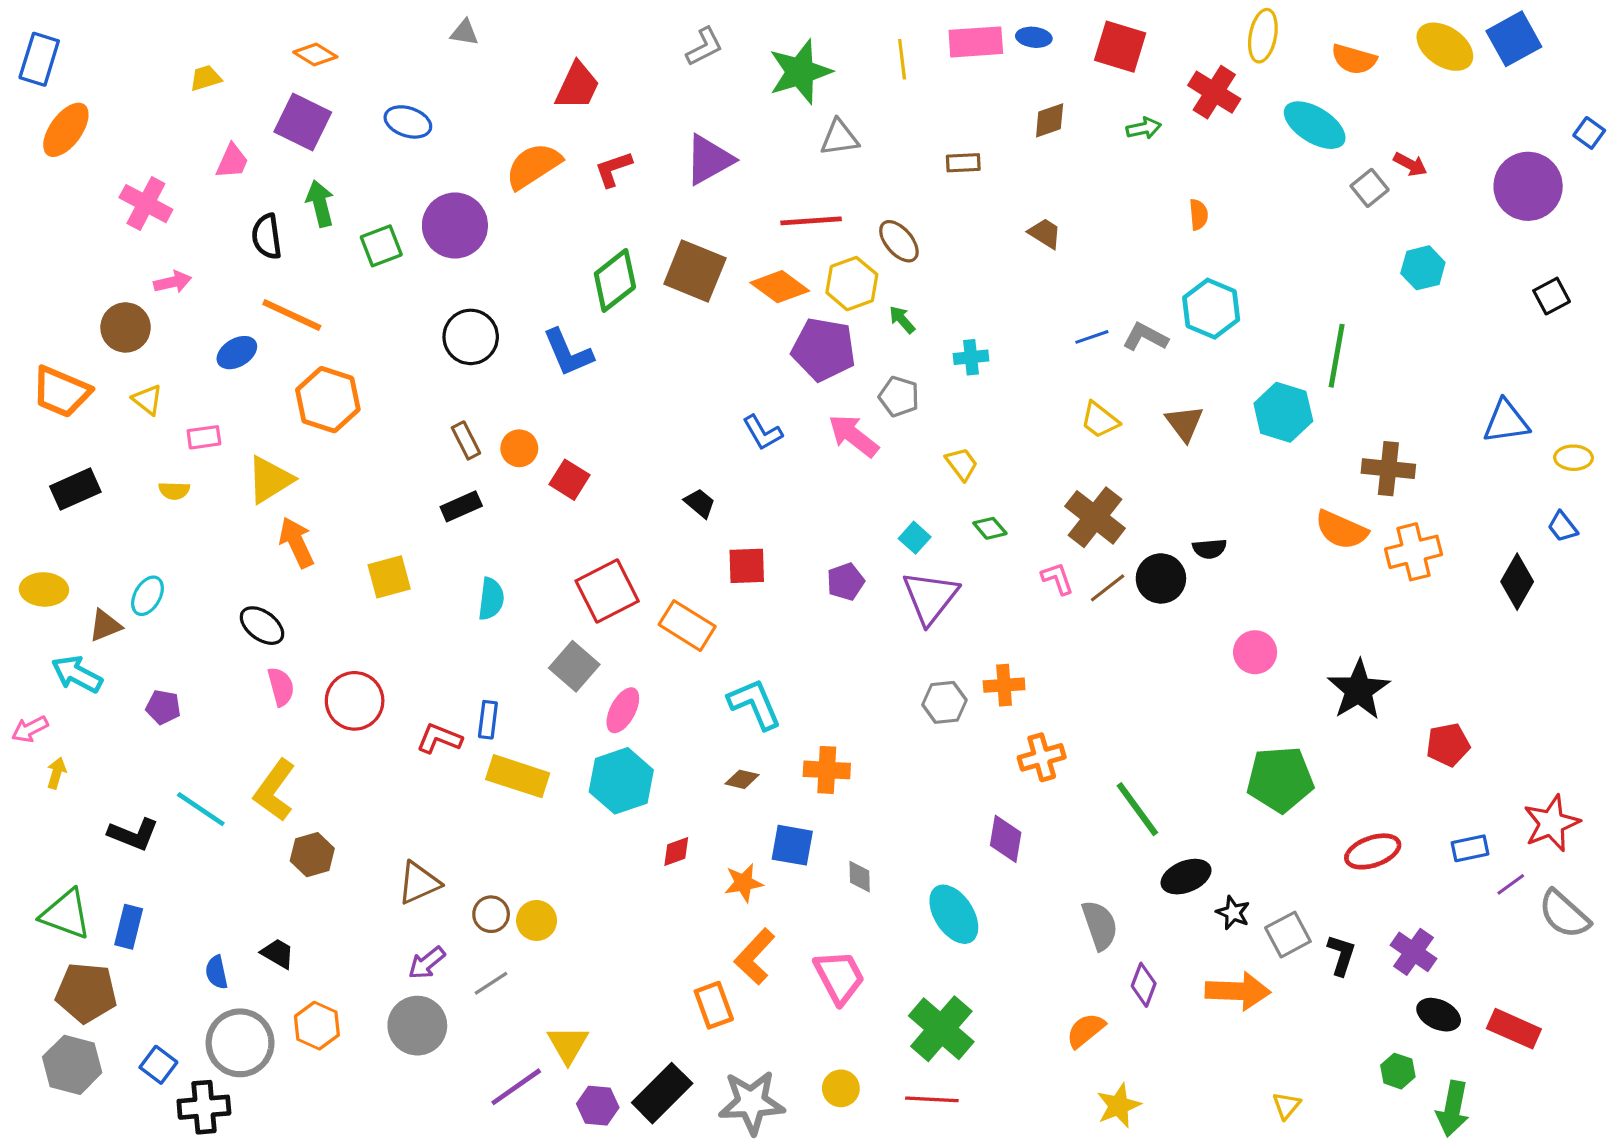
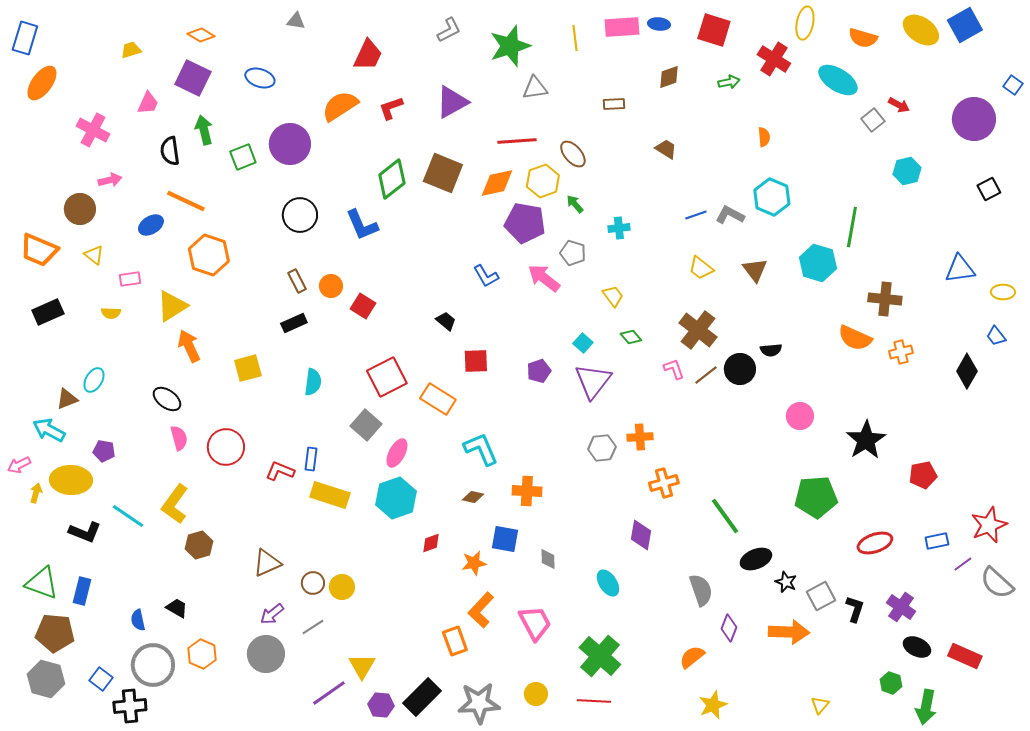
orange diamond: (780, 287) -> (497, 183), turned -48
orange cross: (1413, 552) -> (901, 352), size x0.7
yellow ellipse: (44, 589) -> (71, 480), moved, size x1.4
cyan ellipse: (954, 914) -> (608, 583), size x0.7

